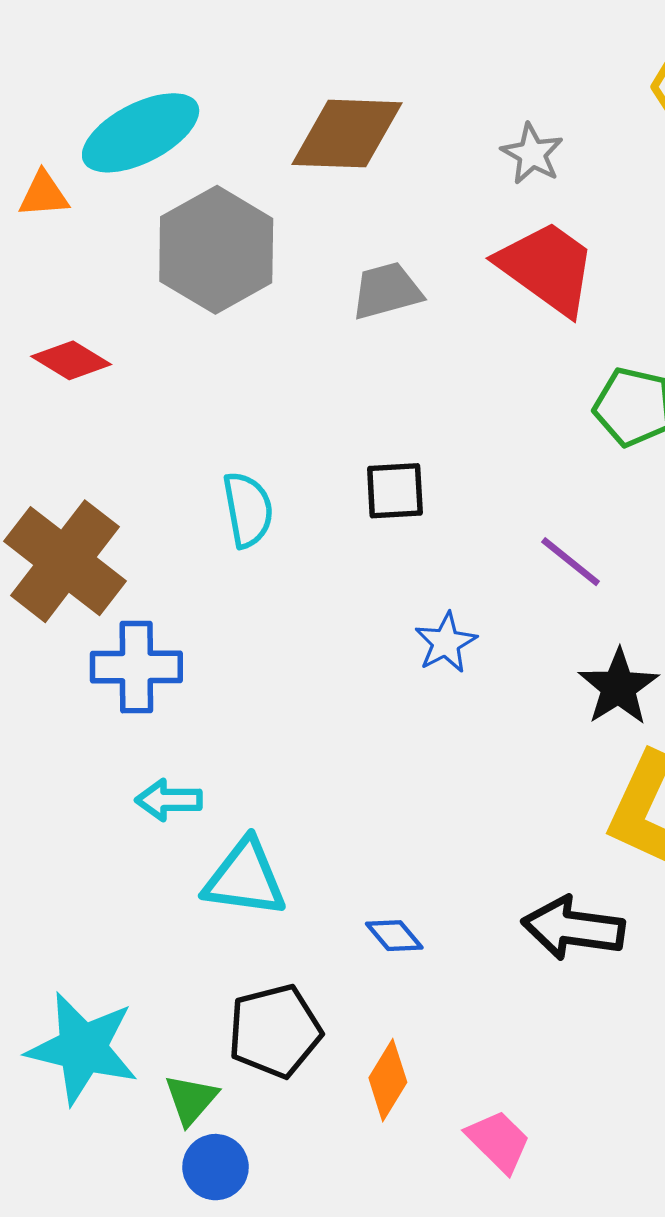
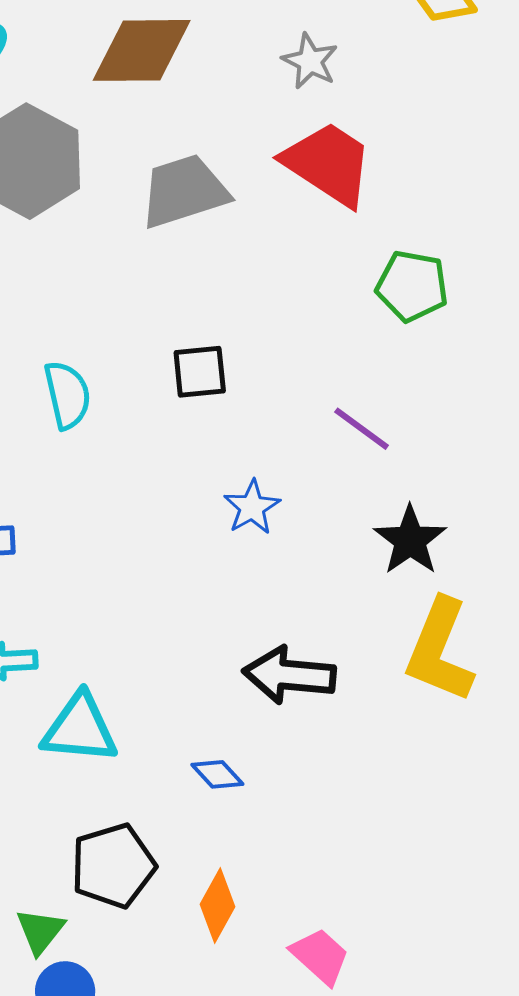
gray trapezoid: (387, 291) -> (184, 191), size x1.4
black arrow: (573, 928) -> (289, 675), moved

